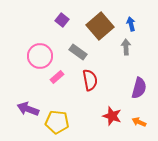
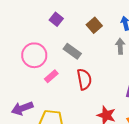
brown square: (100, 26) -> (94, 25), size x0.6
purple arrow: (28, 109) -> (22, 108), turned -40

